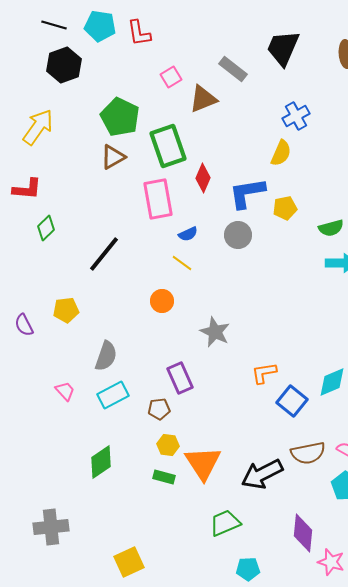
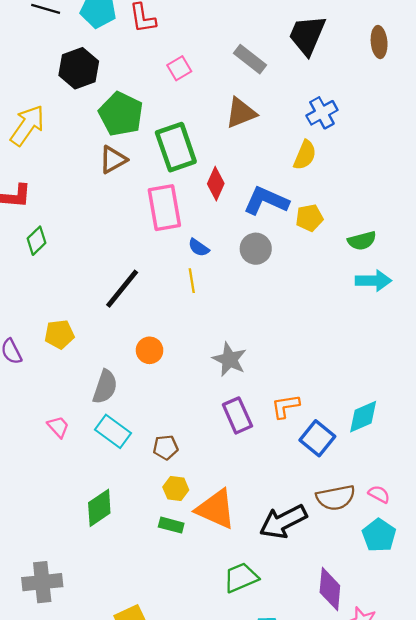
black hexagon: (64, 65) -> (79, 68), moved
brown triangle: (203, 99) -> (241, 113), moved
blue L-shape: (247, 193) -> (266, 201), turned 33
blue semicircle: (188, 234) -> (199, 248), turned 60
black line: (104, 254) -> (122, 289), moved
yellow line: (182, 263) -> (192, 281), turned 45
orange circle: (162, 301) -> (150, 350), moved
purple rectangle: (180, 378) -> (237, 415), moved
cyan rectangle: (113, 395) -> (113, 431), turned 64
orange triangle: (203, 463) -> (216, 509), turned -33

